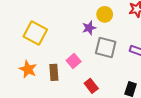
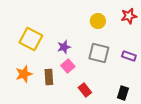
purple star: (89, 28) -> (64, 47), moved
orange star: (28, 69) -> (24, 74), turned 30

